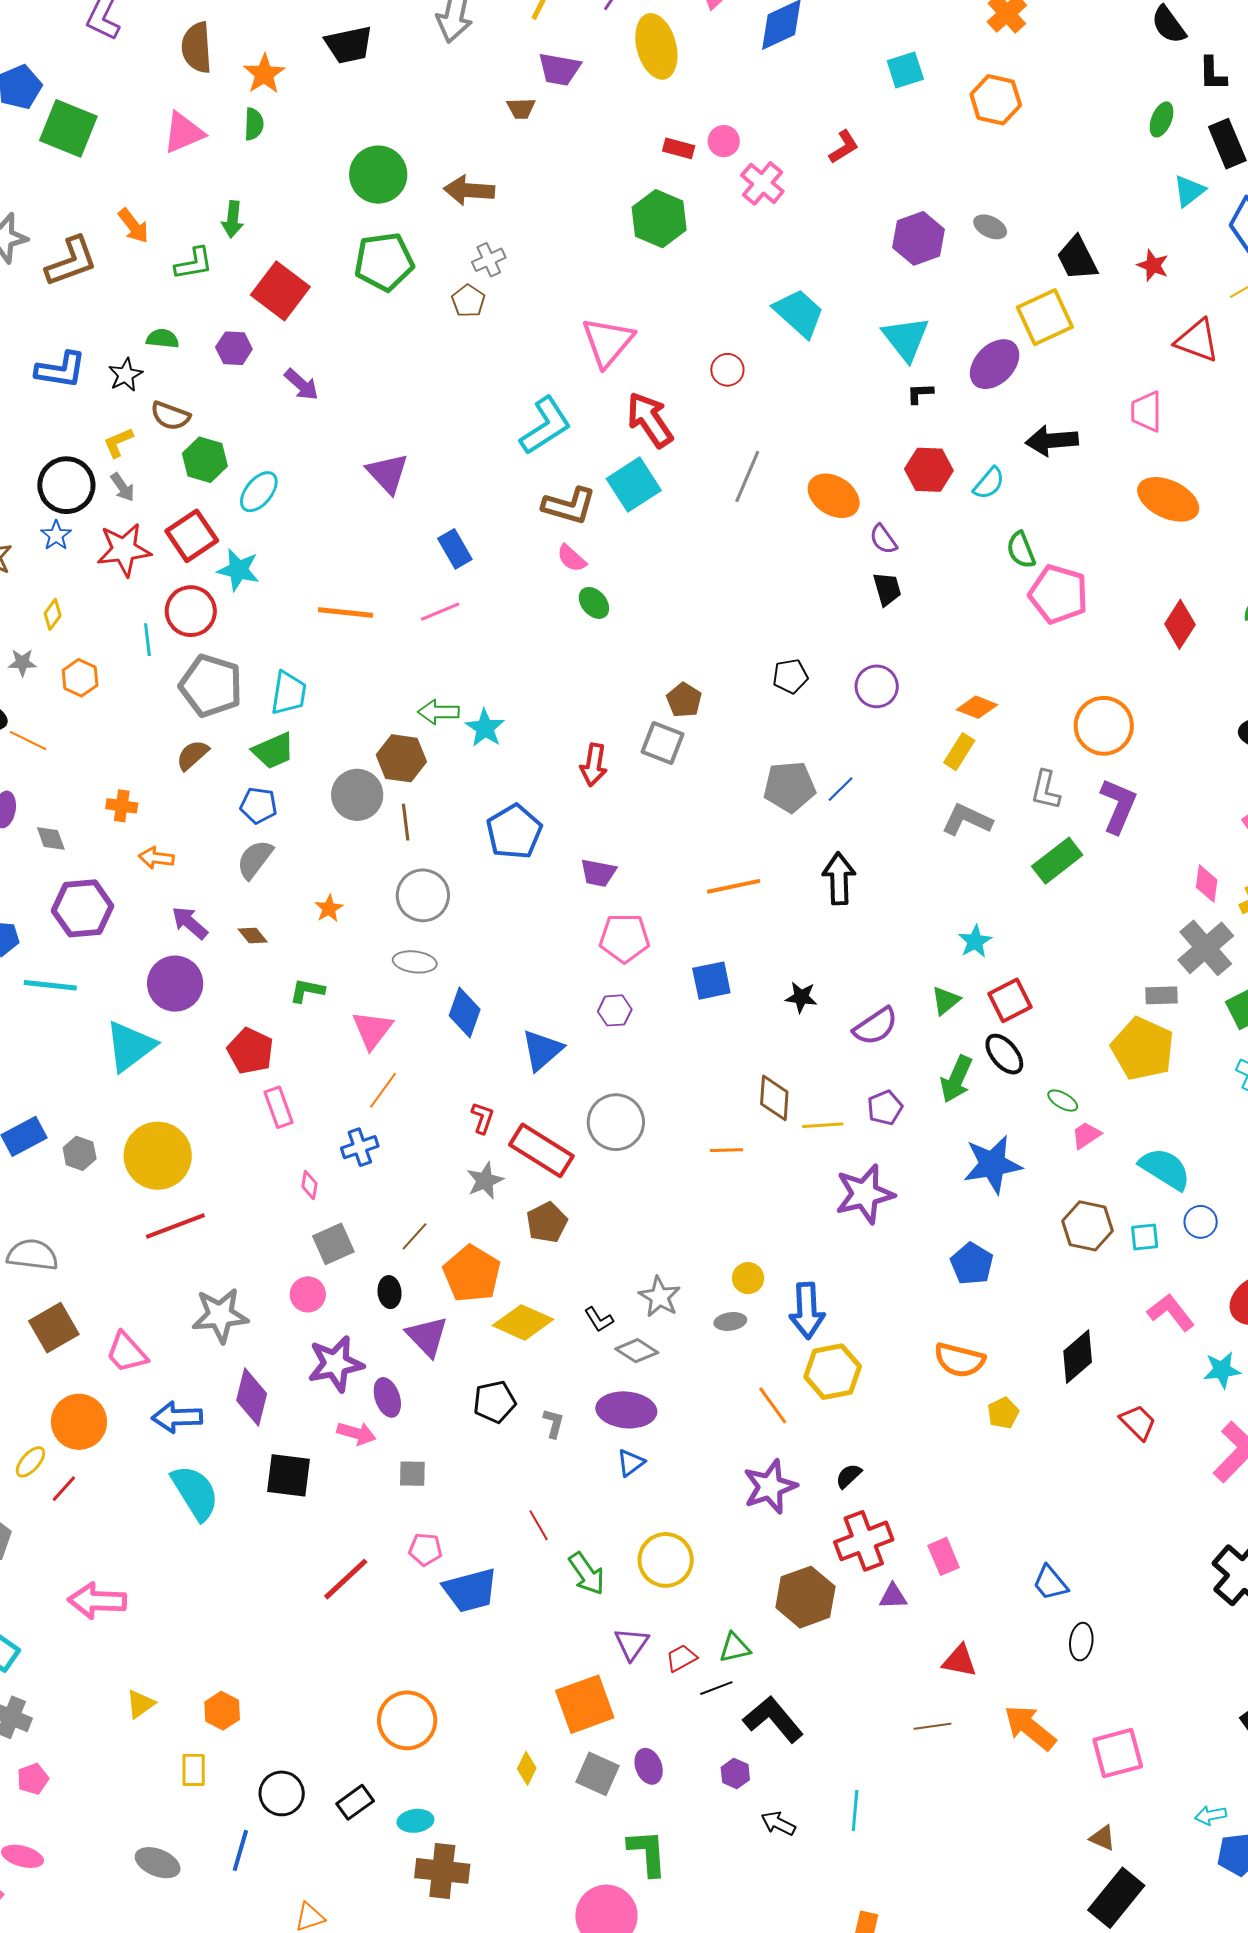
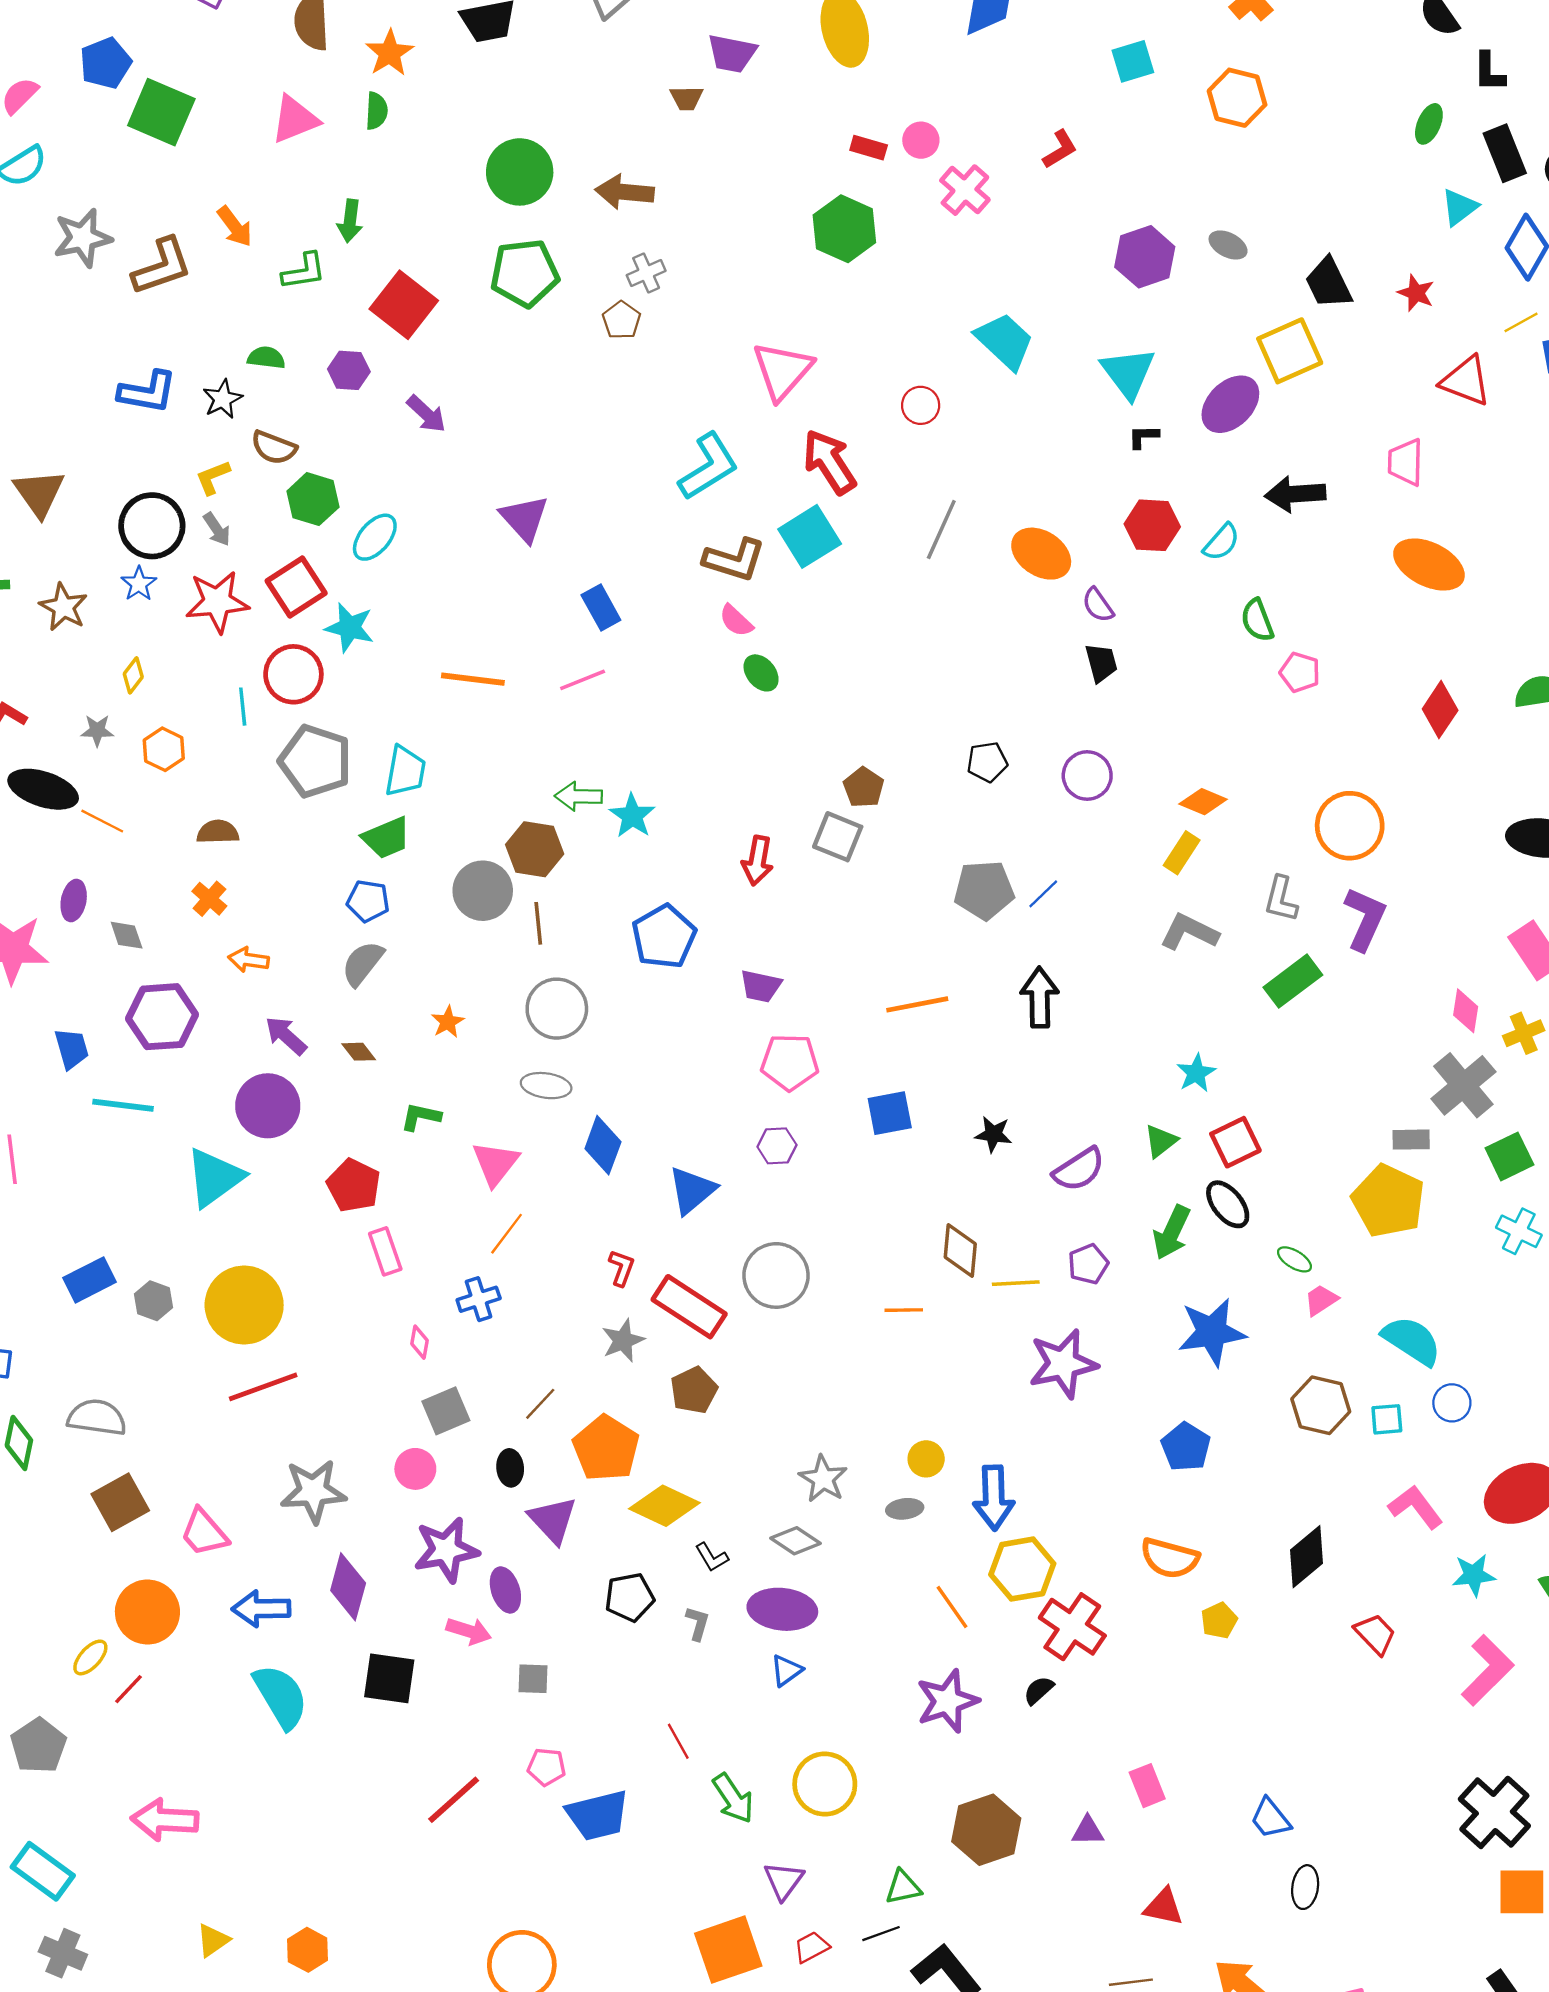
pink pentagon: (1058, 594) -> (1300, 672), size x0.6
brown semicircle: (192, 755) -> (218, 832), moved, turned 39
orange cross: (122, 806) -> (209, 899), turned 32
black L-shape: (599, 1319) -> (712, 1557), moved
red cross: (864, 1541) -> (1072, 1627), moved, turned -36
red trapezoid: (681, 1658) -> (812, 1947), moved

